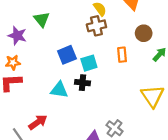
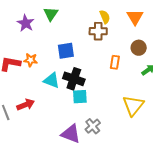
orange star: (13, 63) -> (31, 60), moved
cyan square: (89, 63) -> (80, 97), moved
black cross: (82, 83) -> (74, 79), size x1.5

